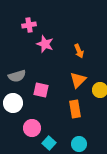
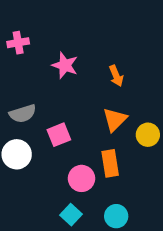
pink cross: (29, 25) -> (18, 43), moved
pink square: (41, 90) -> (59, 135), turned -35
pink circle: (32, 128) -> (82, 178), moved

